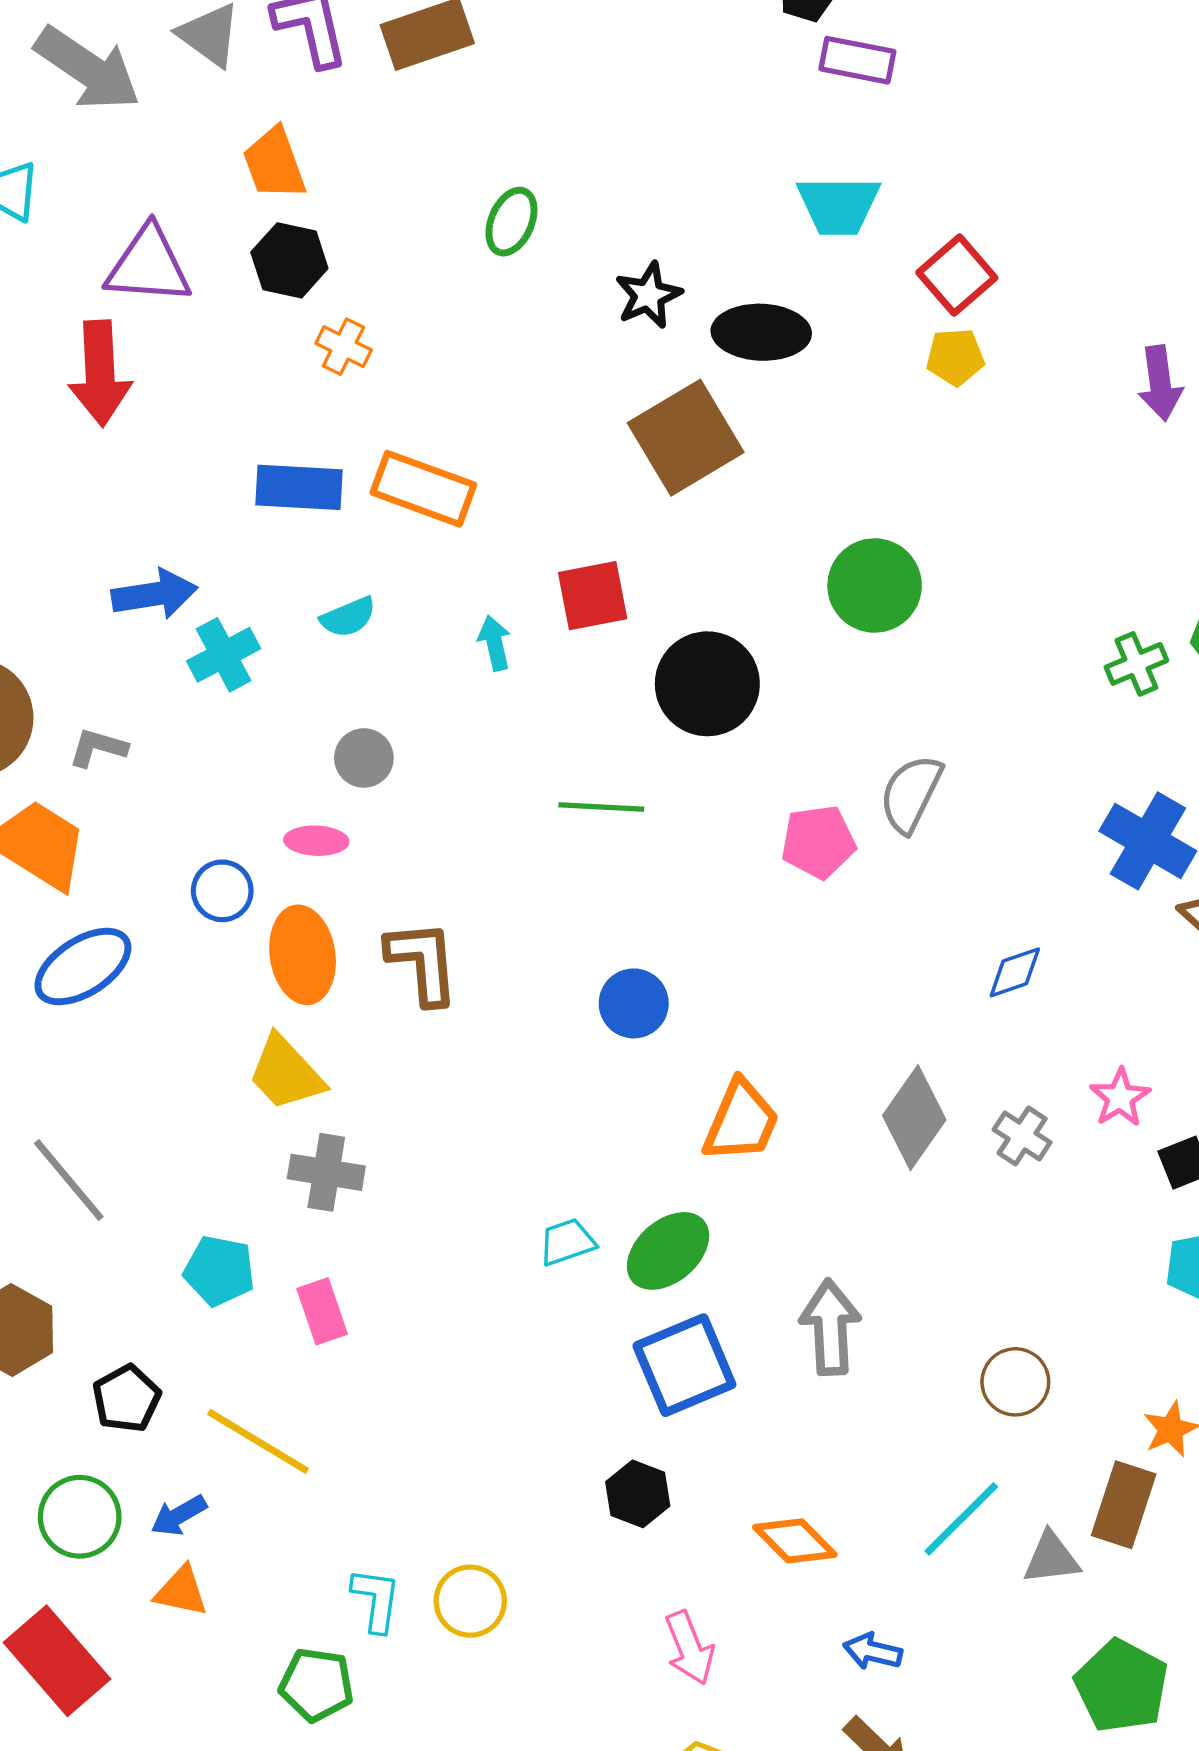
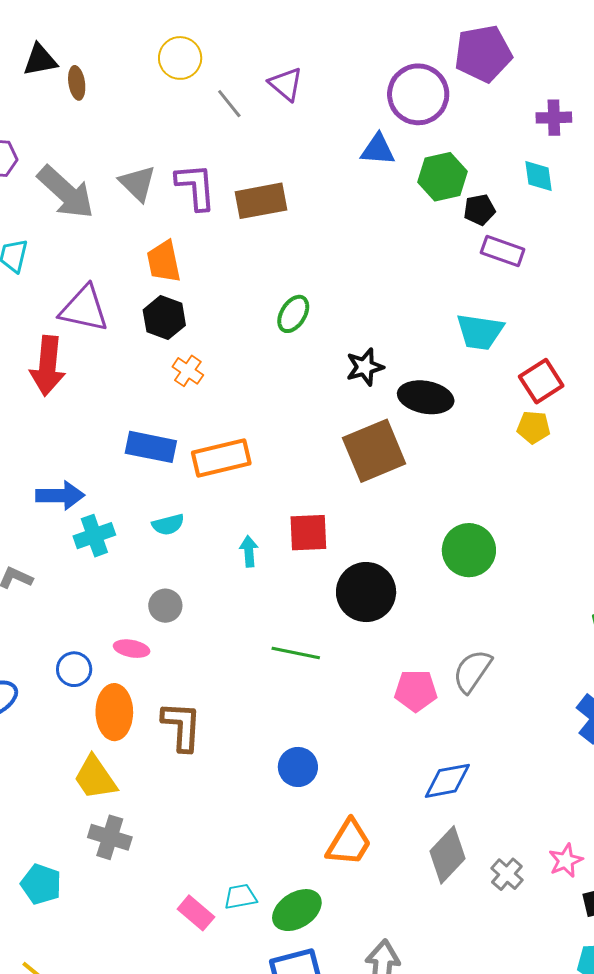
orange rectangle: (423, 489) -> (221, 458), turned -42
blue diamond: (1015, 972) -> (447, 781), moved, size x1.4
pink rectangle: (322, 1311) -> (196, 913), moved, turned -39

